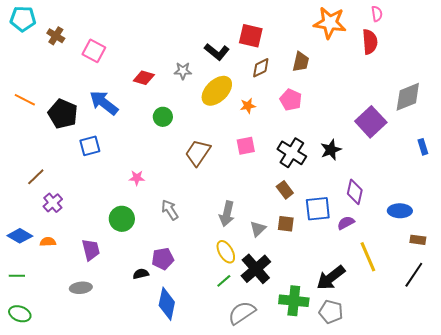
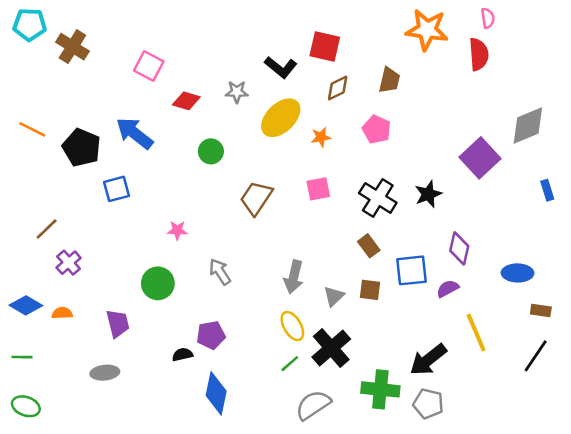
brown cross: (56, 36) -> (72, 47), size x1.4
pink square: (94, 51) -> (149, 66), moved

